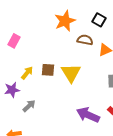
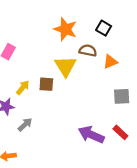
orange star: (65, 21) -> (65, 29), turned -30
yellow triangle: (71, 73) -> (65, 66), moved

